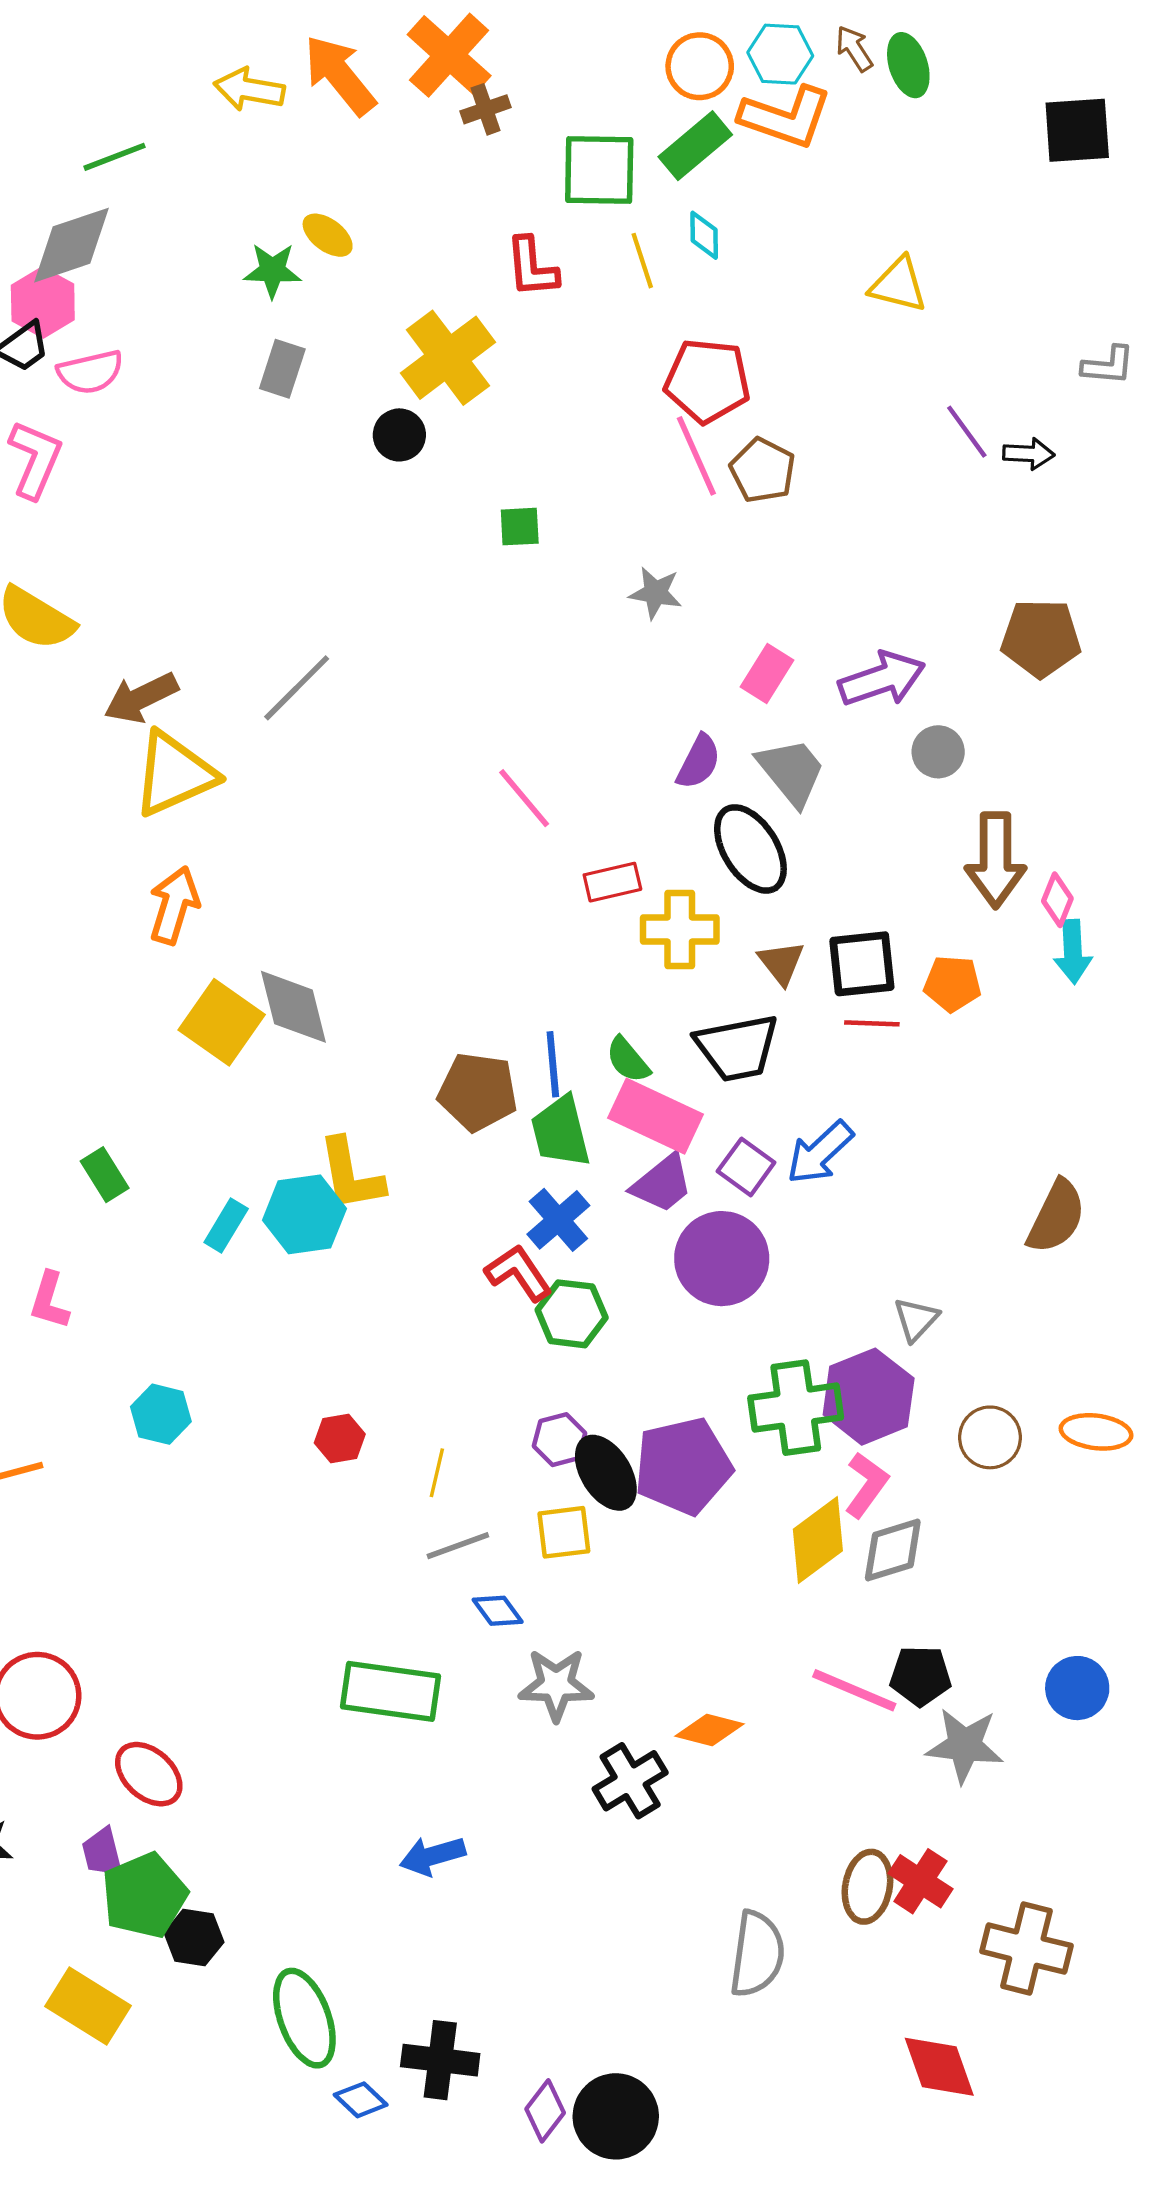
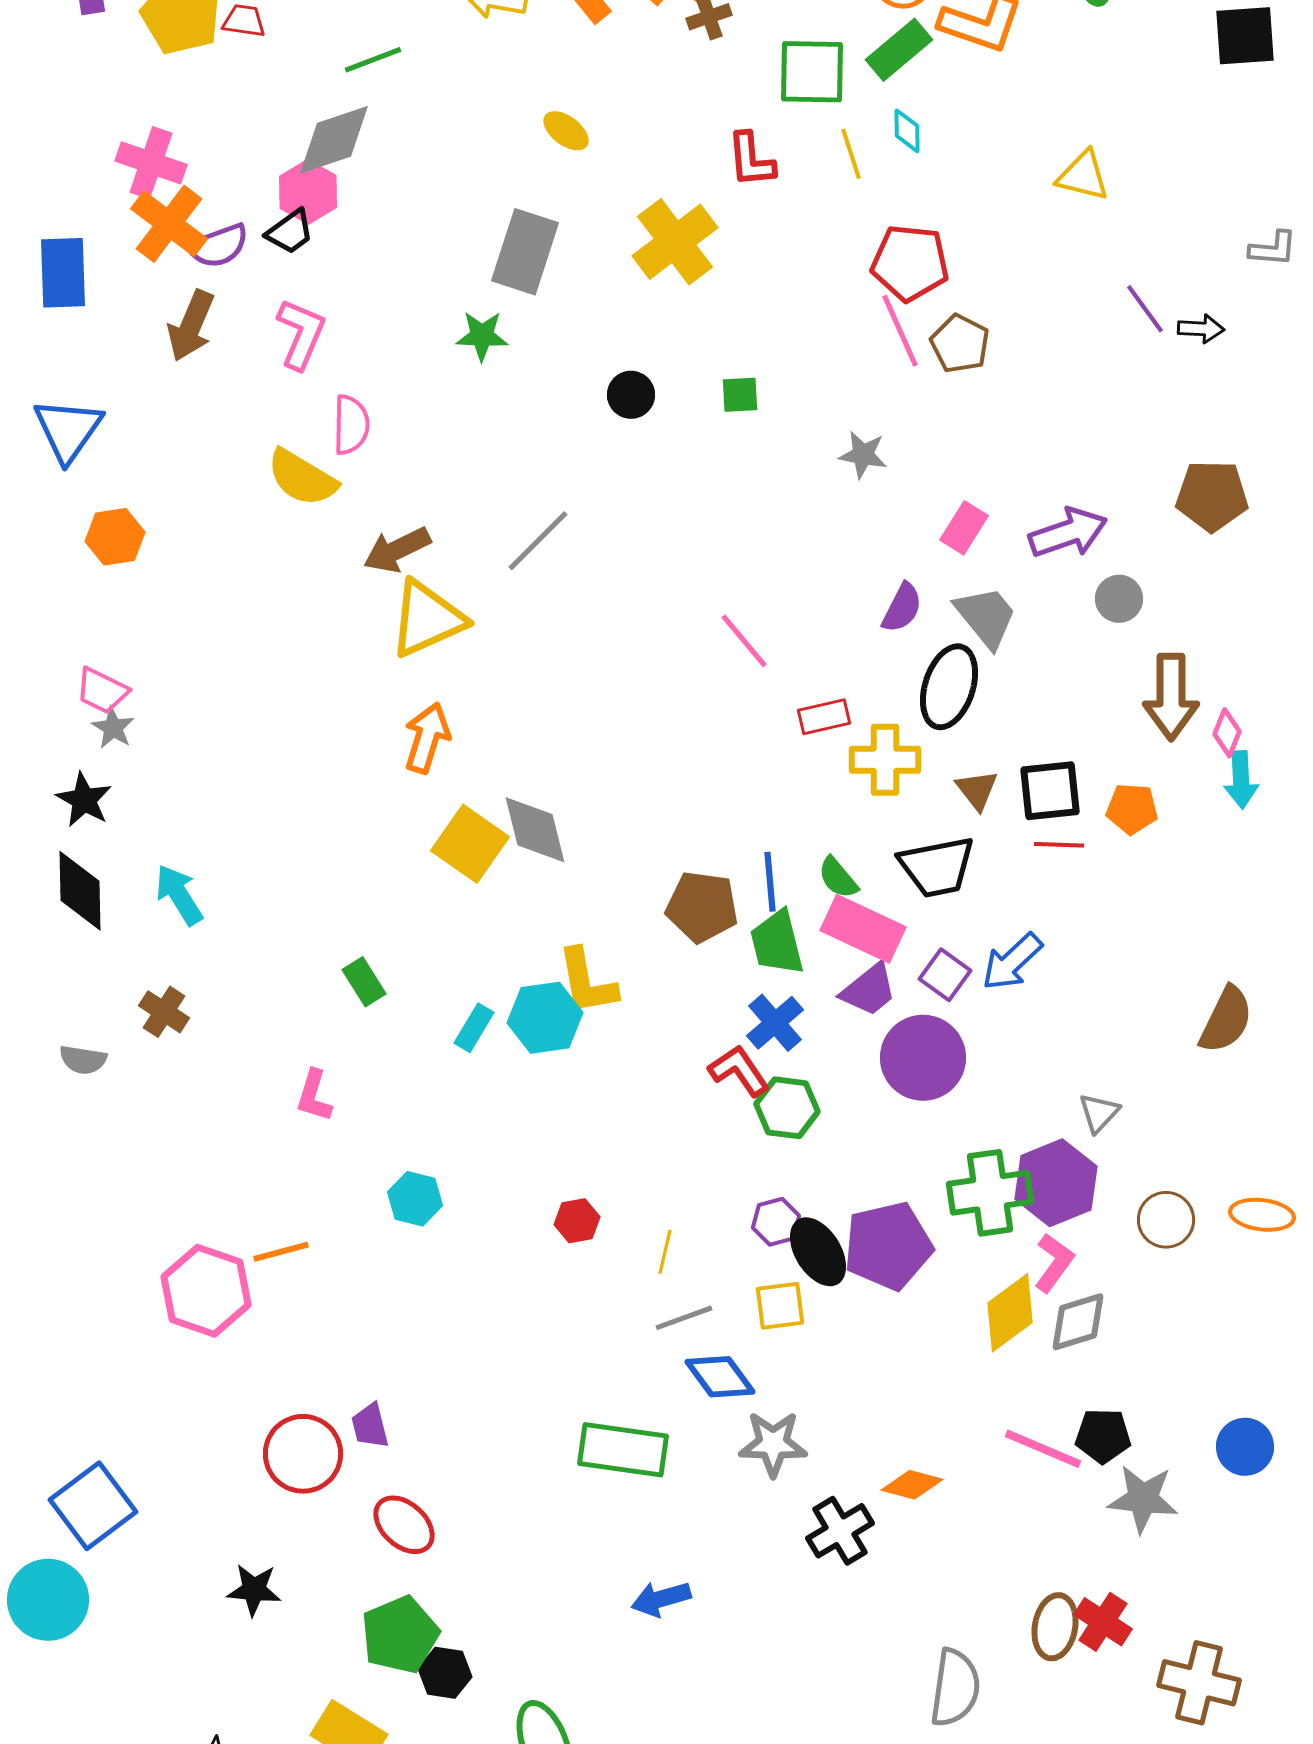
green star: (272, 270) -> (482, 336), moved
gray rectangle: (282, 369) -> (525, 252), size x1.6
pink semicircle: (90, 372) -> (351, 425), moved, turned -76
black circle: (399, 435) -> (631, 395), moved
black ellipse: (750, 849) -> (949, 687), turned 50
blue diamond: (498, 1611) -> (720, 1377), size x1.5
purple trapezoid: (102, 1853) -> (370, 1426), moved

